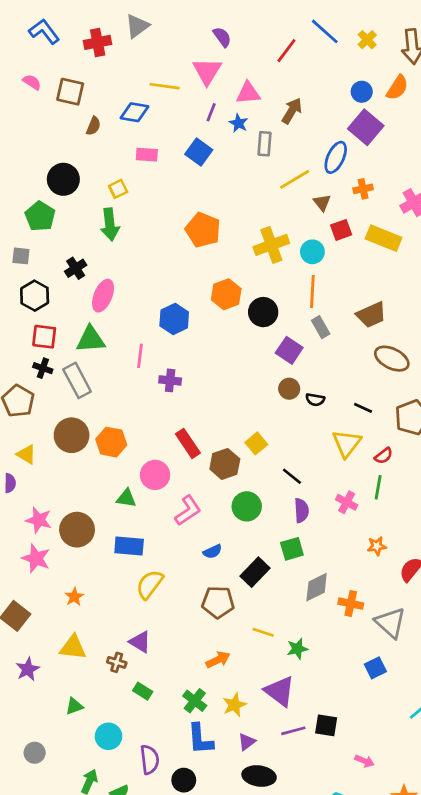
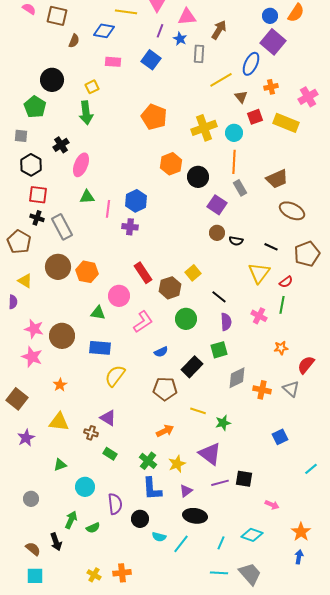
blue hexagon: (174, 319) -> (136, 201), moved
green triangle: (91, 339) -> (87, 197), moved, size x0.7
gray triangle: (390, 623) -> (291, 389), moved, size x0.7

